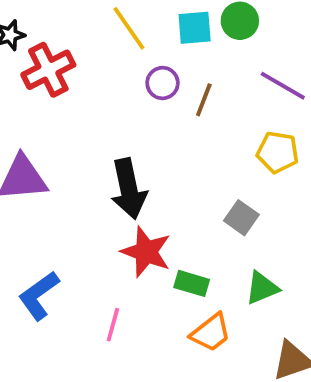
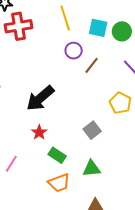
black arrow: (129, 189) -> (40, 98), turned 44
red star: (146, 252) -> (39, 132), size x0.6

